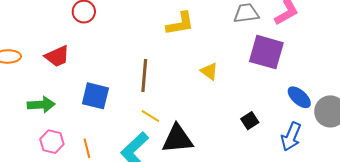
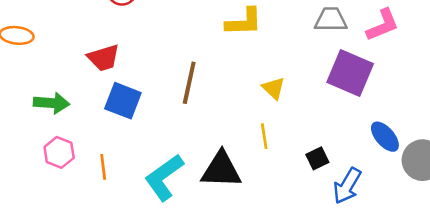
red trapezoid: (57, 56) -> (104, 58), moved
yellow line: (150, 116) -> (264, 136), moved, turned 42
blue arrow: (291, 137) -> (347, 186), moved

